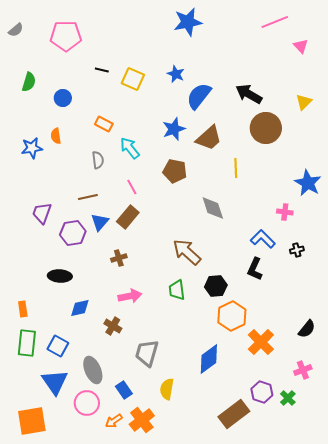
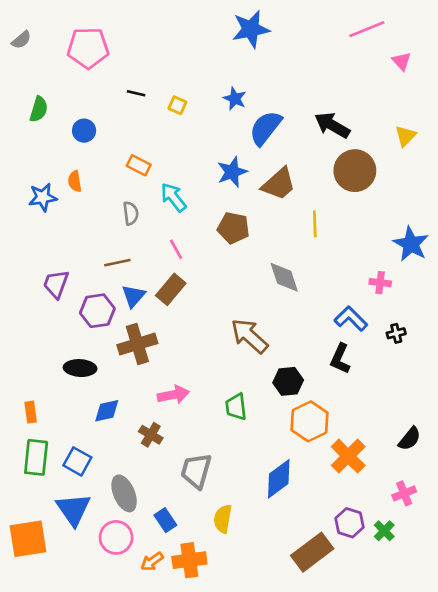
yellow square: (133, 79) -> (177, 105), size x0.6
brown cross: (119, 258) -> (137, 344), moved, size x1.8
green trapezoid: (177, 290) -> (236, 407), moved
orange cross: (142, 420) -> (189, 560), turned 30
orange square: (32, 421) -> (28, 539), moved

